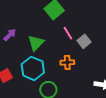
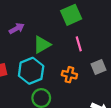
gray square: (84, 41) -> (98, 67), moved

